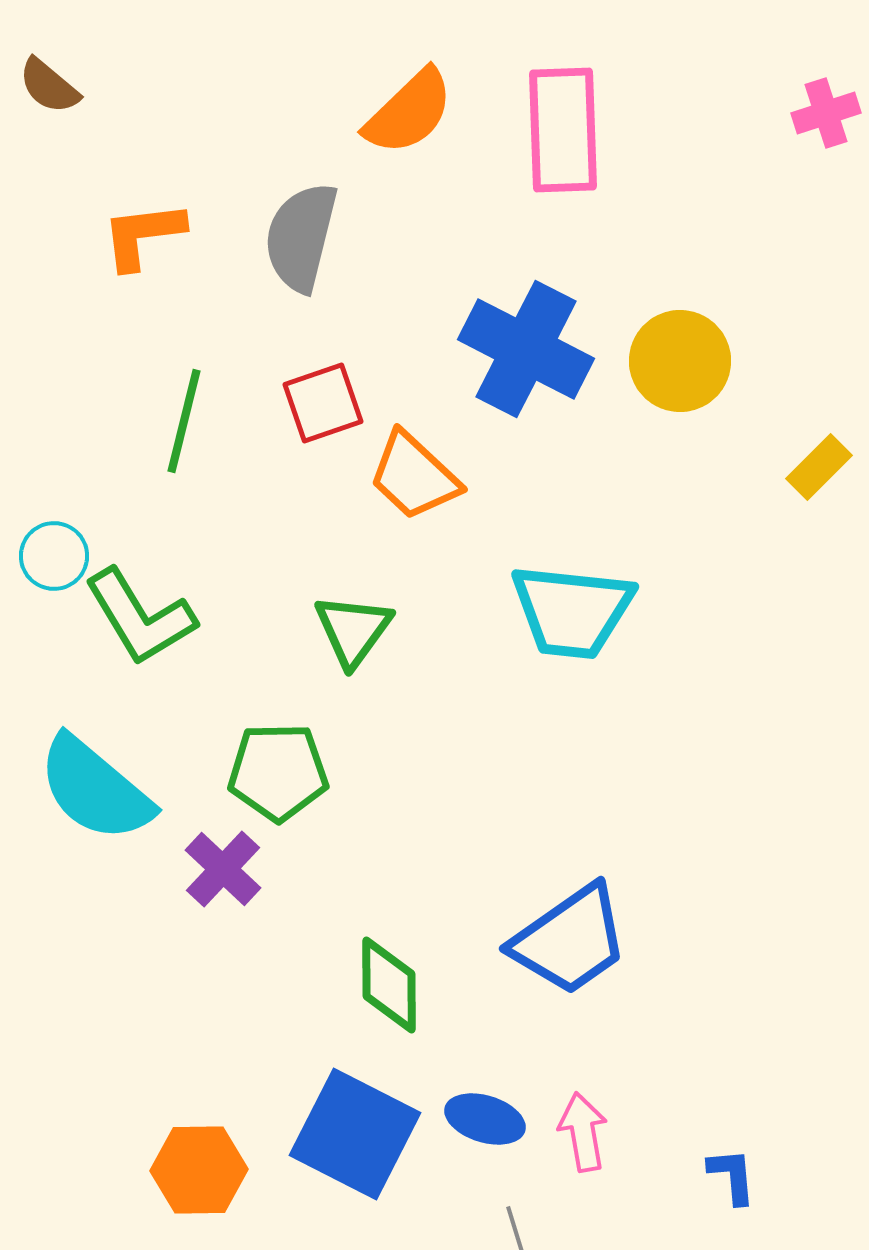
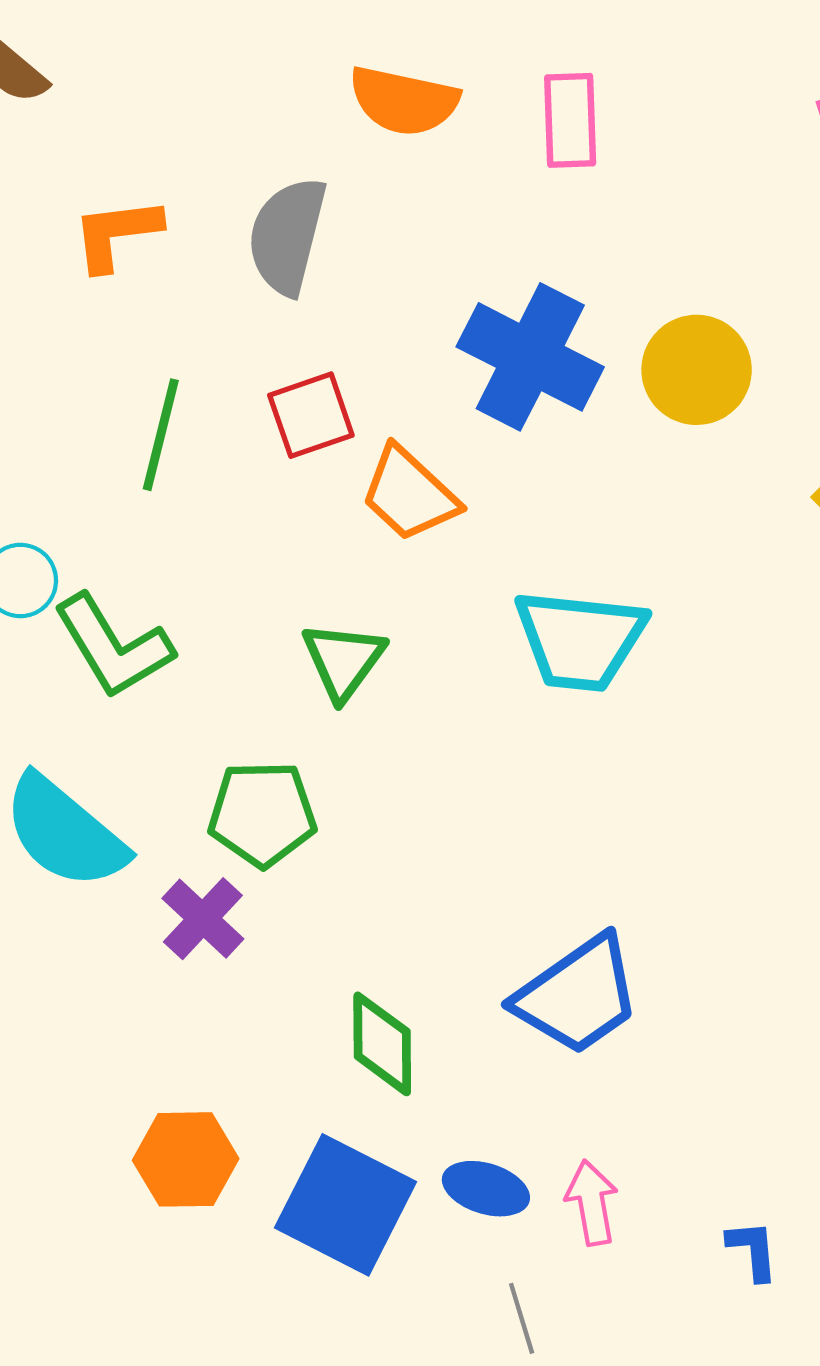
orange semicircle: (409, 112) -> (404, 101), turned 56
pink rectangle: (563, 130) -> (570, 120), size x0.7
orange hexagon: (199, 1170) -> (186, 1159), moved

